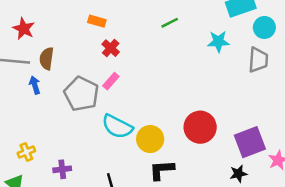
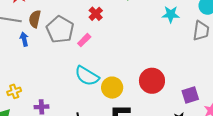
red cross: (111, 48) -> (96, 14), moved
gray pentagon: (81, 94) -> (60, 29), moved
purple square: (250, 142) -> (190, 95), size x0.7

